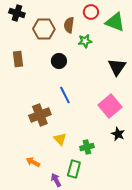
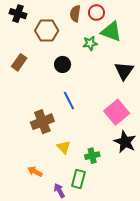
green triangle: (115, 22) -> (111, 32), moved
brown semicircle: (69, 25) -> (75, 14), moved
brown rectangle: (18, 59) -> (19, 62), turned 42
black star: (118, 134) -> (125, 142), size x1.5

